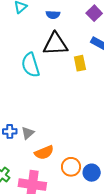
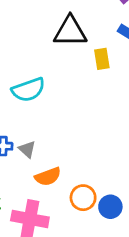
cyan semicircle: (31, 65) -> (28, 90), moved, turned -95
gray triangle: (28, 133) -> (27, 149), turned -40

